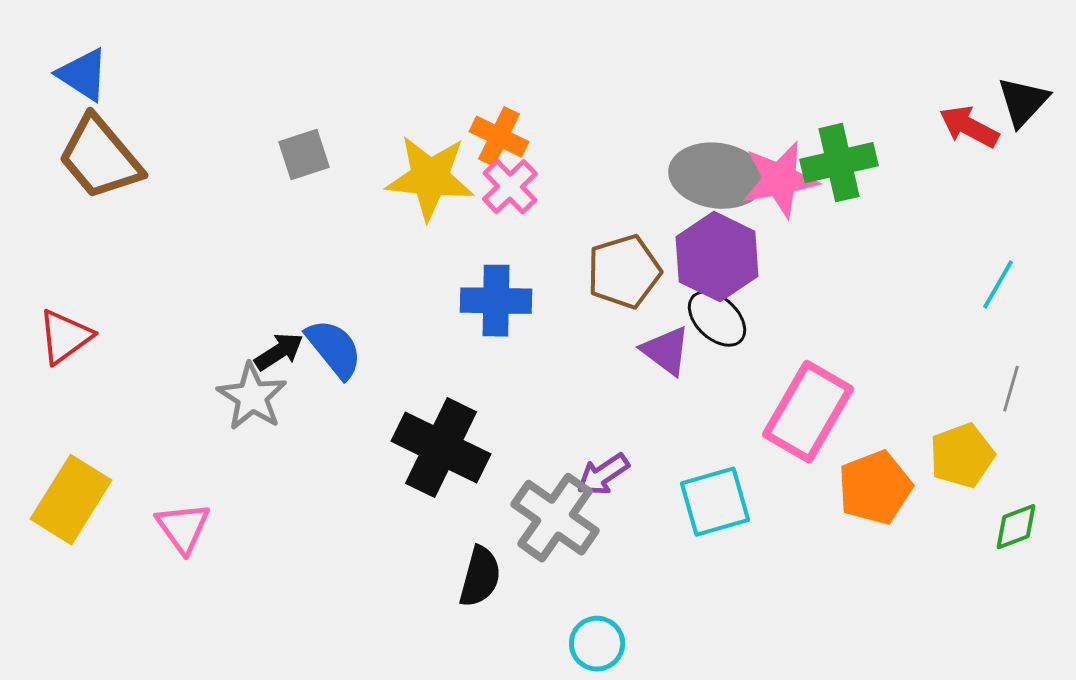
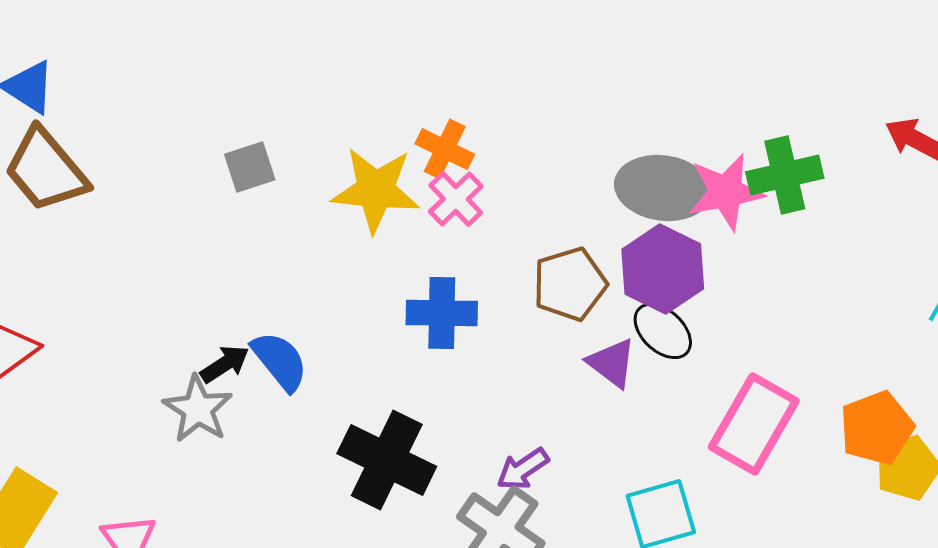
purple arrow: (603, 475) -> (523, 469), moved
orange pentagon: (875, 488) -> (877, 428), moved

